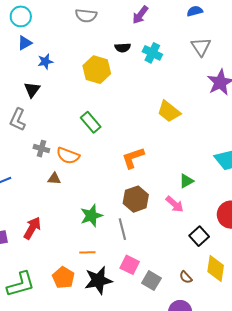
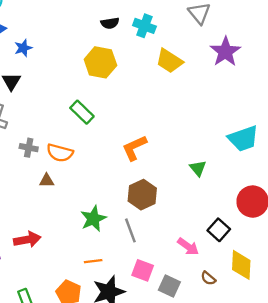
yellow hexagon: (97, 70) -> (100, 62), moved
yellow trapezoid: (169, 111) -> (169, 61), moved
green triangle: (186, 181) -> (198, 168), turned -35
pink arrow: (175, 204) -> (188, 247), moved
red arrow: (32, 228) -> (27, 240), turned 55

